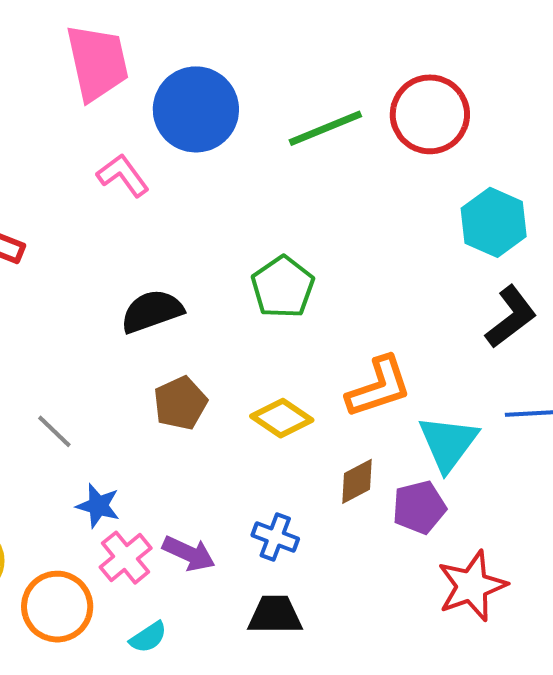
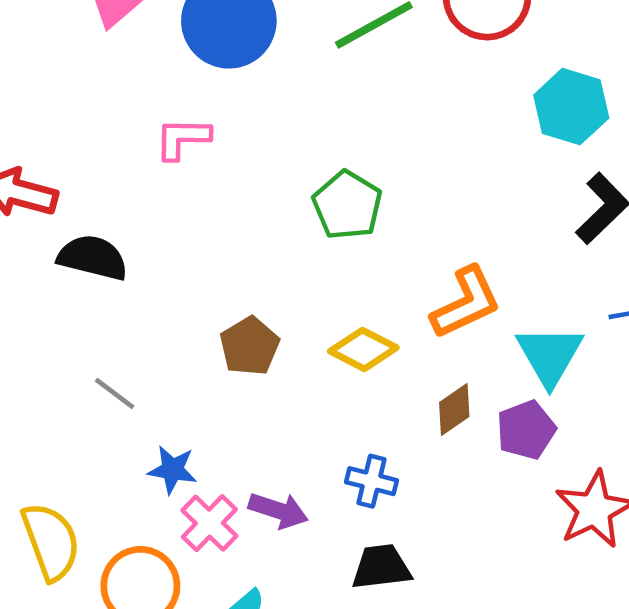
pink L-shape: (123, 175) -> (182, 138), moved, turned -46
black semicircle: (152, 311) -> (93, 257), moved, turned 40

